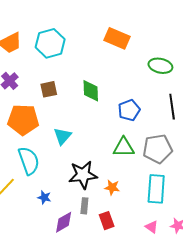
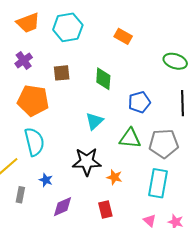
orange rectangle: (117, 38) -> (123, 36), moved, size x0.7
cyan triangle: (62, 136) -> (94, 121), moved
gray rectangle: (84, 206) -> (20, 195), moved

